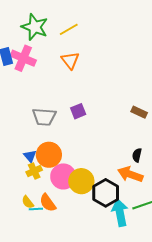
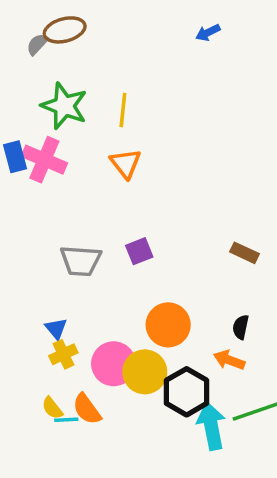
yellow line: (69, 29) -> (123, 110), turned -54
orange circle: (49, 155) -> (168, 325), moved
orange arrow: (130, 174) -> (229, 360), size x0.7

